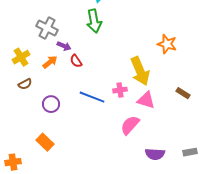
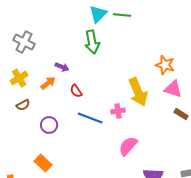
gray cross: (47, 28) -> (24, 42), moved
red semicircle: (76, 61) -> (76, 91), moved
pink triangle: (146, 100) -> (173, 89), moved

